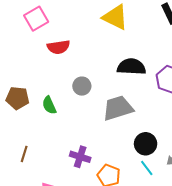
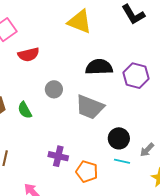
gray trapezoid: (118, 108) -> (90, 107), turned -136
cyan line: (147, 168) -> (122, 161), turned -35

